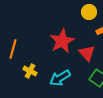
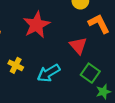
red star: (62, 41) -> (37, 25), moved

